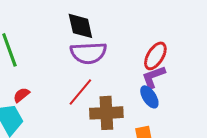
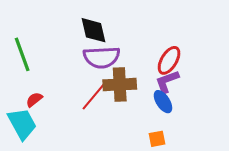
brown cross: (106, 113) -> (120, 85), moved

